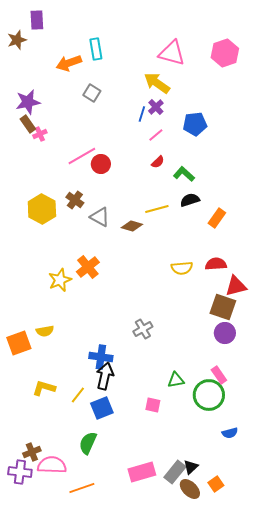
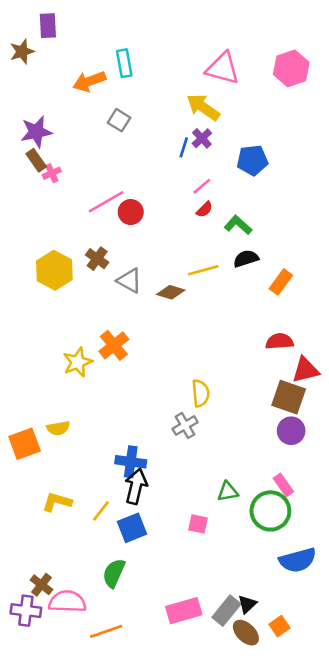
pink line: (156, 135) -> (202, 186), moved
yellow semicircle: (182, 268) -> (201, 393), moved, turned -90
blue semicircle: (230, 433) -> (298, 560), size x1.8
brown cross: (32, 452) -> (41, 585), turned -30

